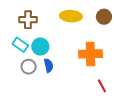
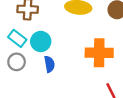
gray circle: (29, 67) -> (17, 62), moved

